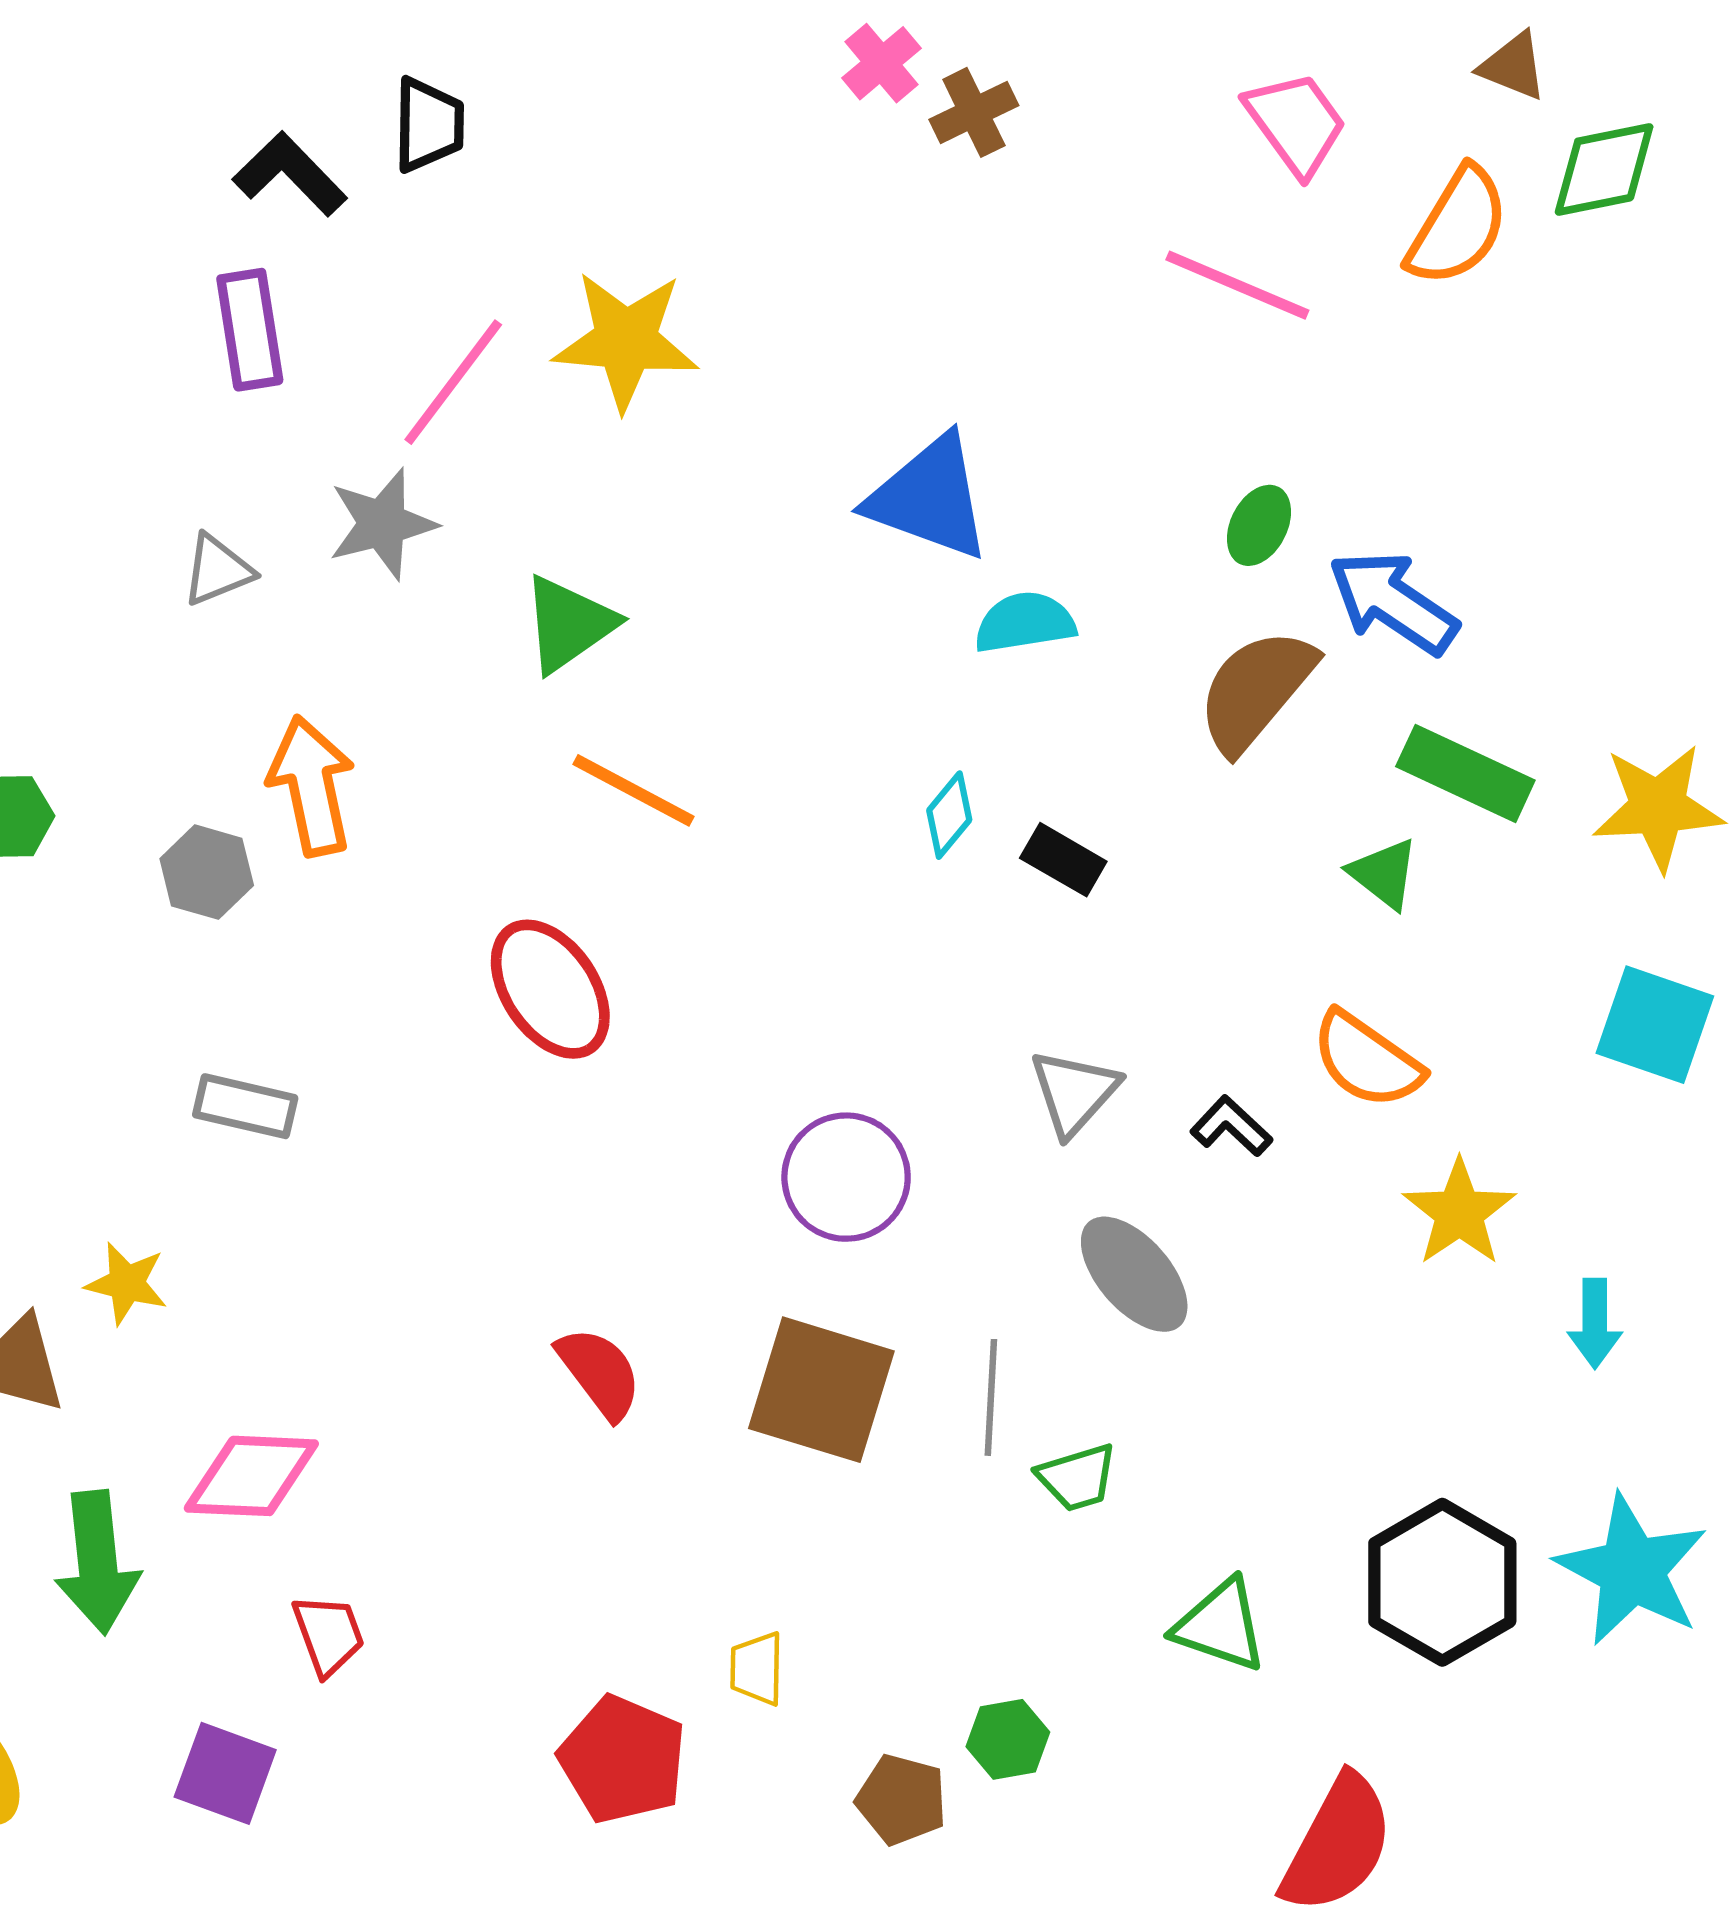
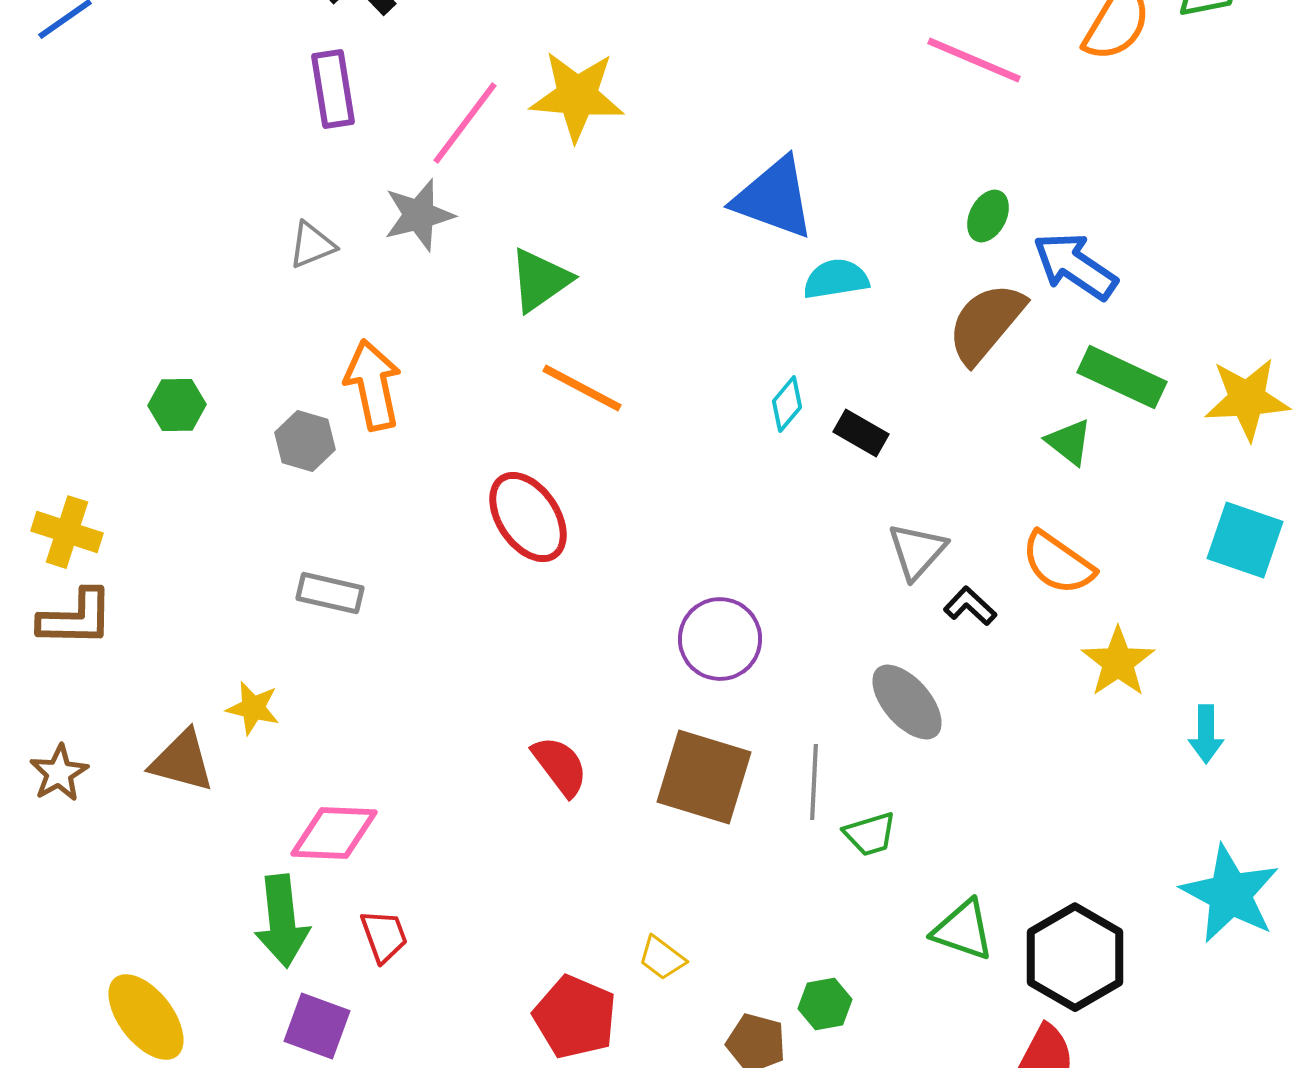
gray triangle: (1074, 1092) -> (917, 551), moved
green arrow: (97, 1562) -> (282, 921), moved
black hexagon: (1442, 1582) -> (1075, 957), moved
yellow trapezoid: (757, 1669) -> (662, 958), turned -54

